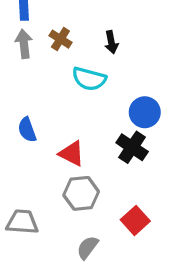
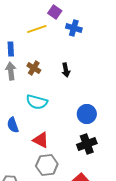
cyan semicircle: (89, 79) -> (37, 102), moved
black cross: (132, 147) -> (87, 144), moved, turned 36

